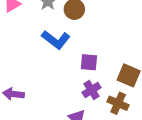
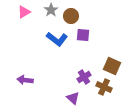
purple square: (89, 62) -> (83, 35), moved

